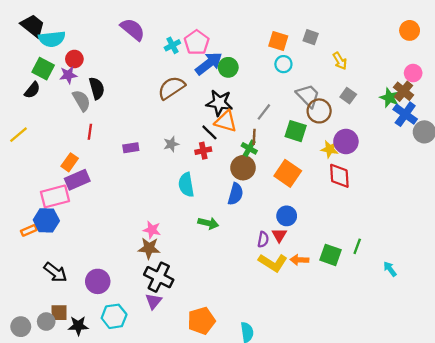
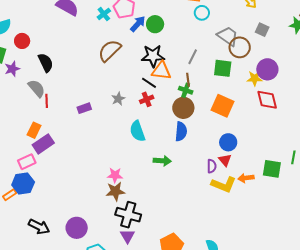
blue arrow: (209, 63) -> (138, 24), size x0.7
purple star: (68, 75) -> (12, 69), moved
gray semicircle: (81, 101) -> (37, 88), moved
pink rectangle: (55, 196) -> (27, 162), size x0.7

